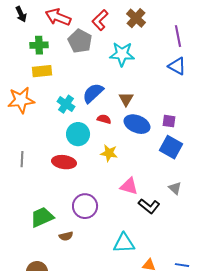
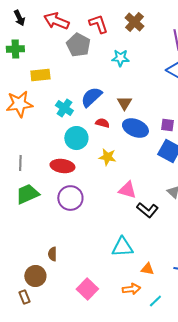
red L-shape: (100, 20) -> (98, 24), turned 115
green cross: (39, 45) -> (15, 49), moved
cyan star: (122, 54) -> (120, 58), size x0.7
purple circle: (85, 206) -> (70, 198), moved
green trapezoid: (42, 217) -> (27, 194), moved
brown semicircle: (66, 236) -> (52, 254), moved, turned 104

